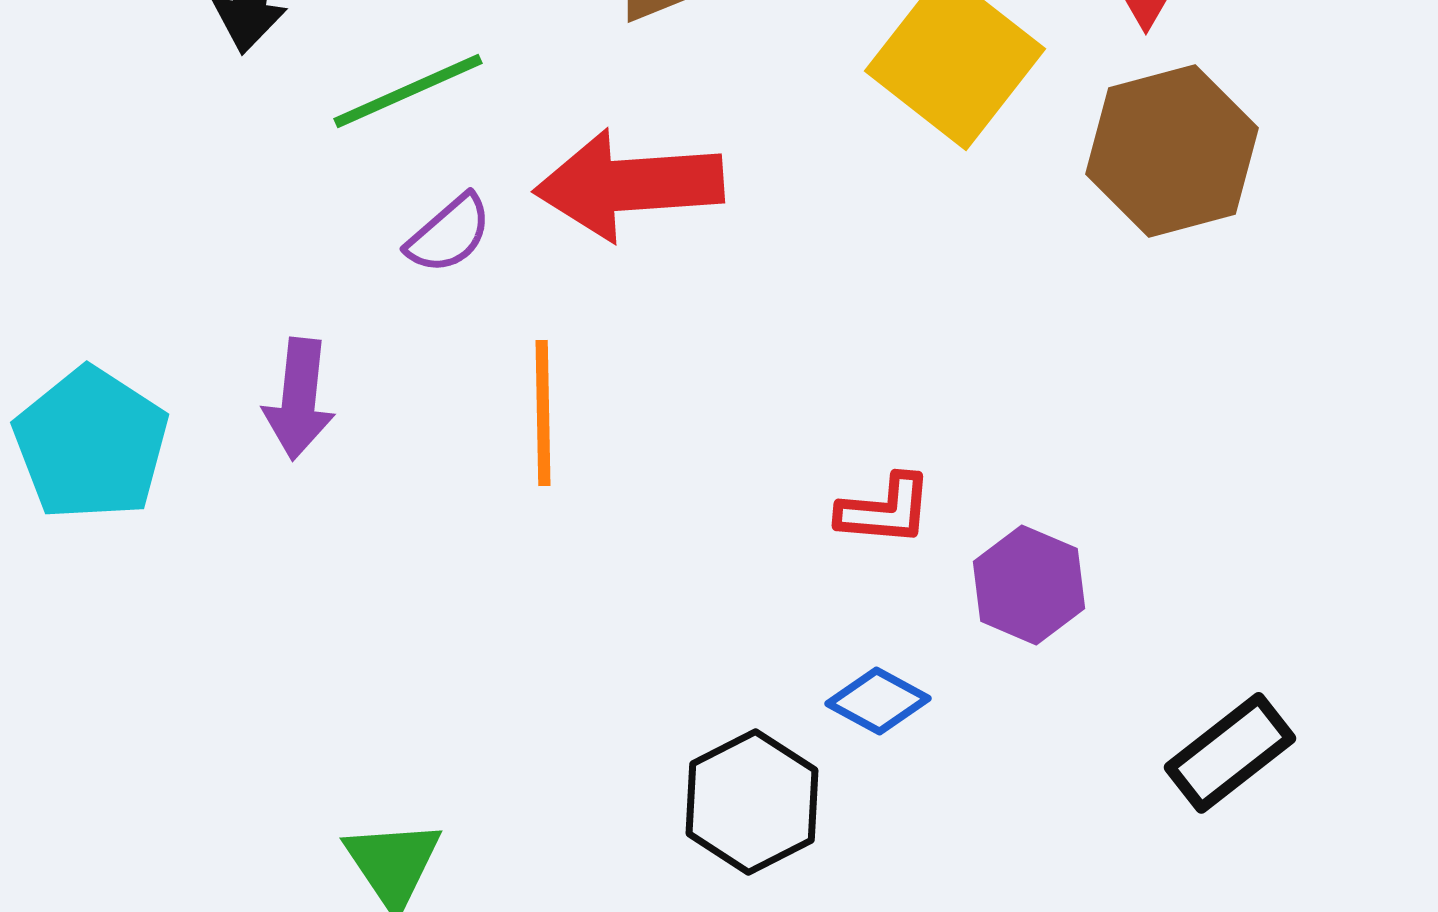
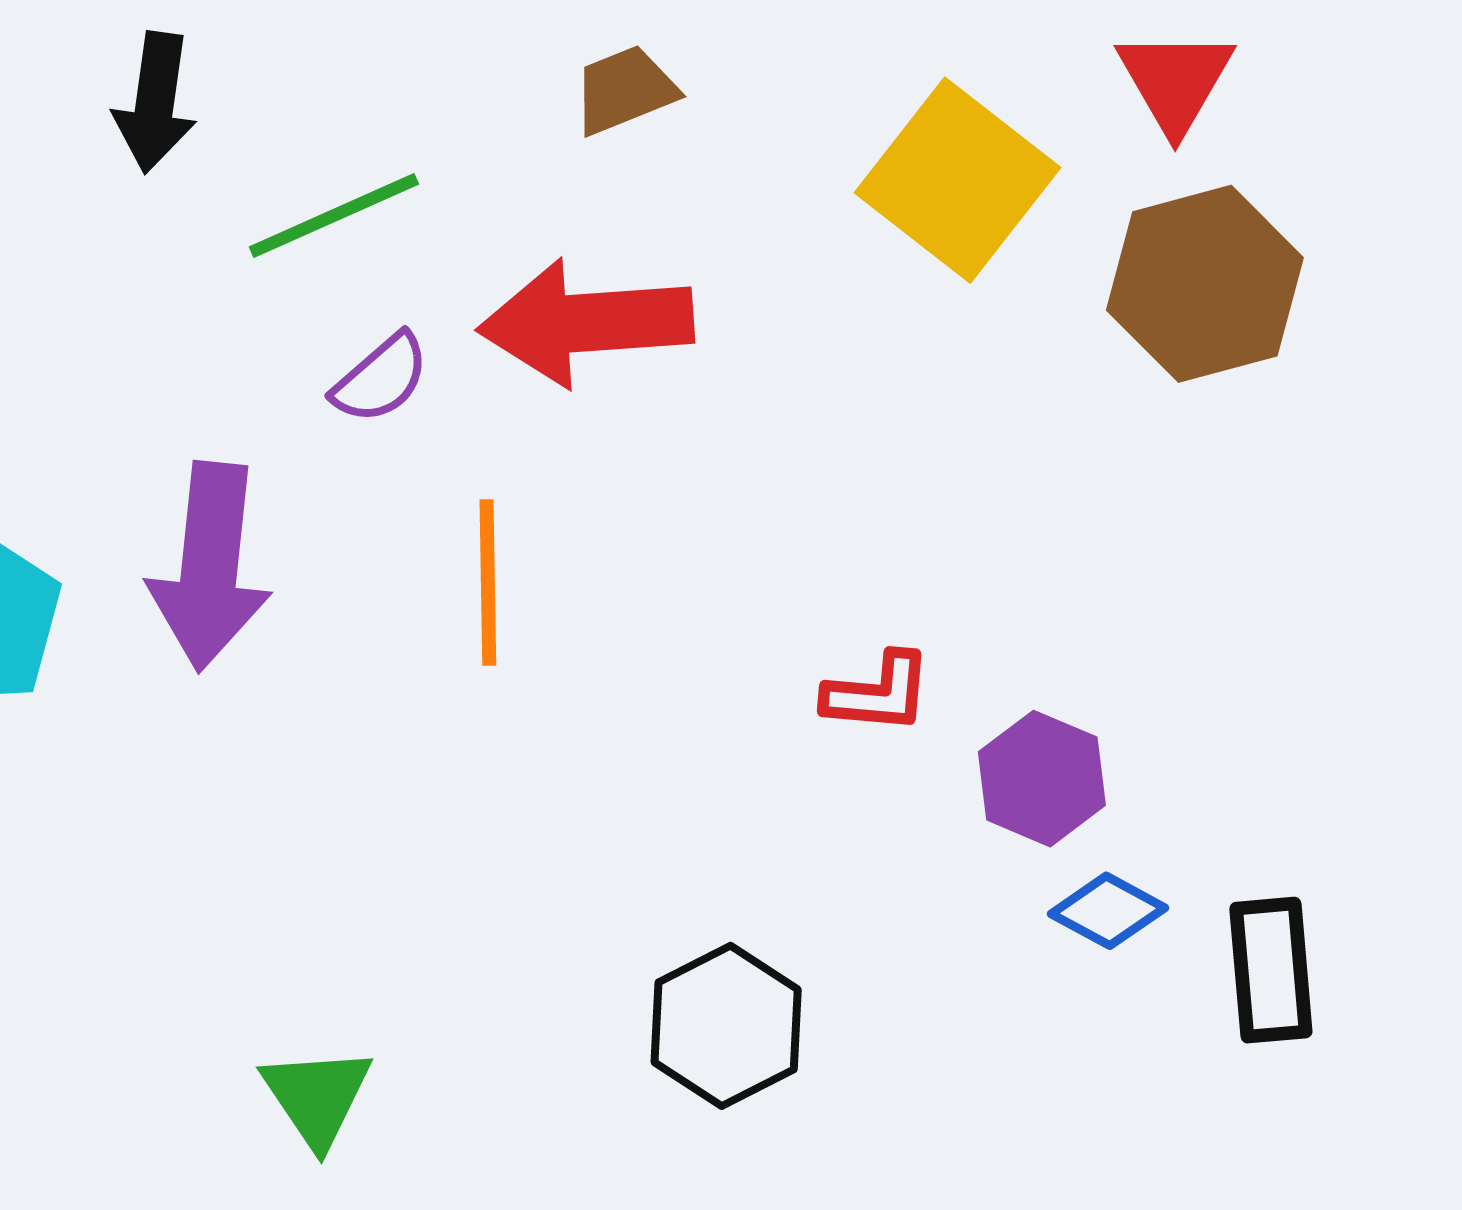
purple arrow: (299, 399) -> (210, 567), size x1.5
blue diamond: (878, 701) -> (1108, 911), moved
black rectangle: (1230, 753) -> (1271, 970), turned -57

